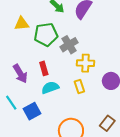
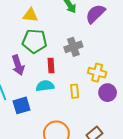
green pentagon: (46, 35) -> (35, 41), moved
yellow cross: (85, 63) -> (97, 73), moved
red rectangle: (44, 68) -> (51, 65), moved

